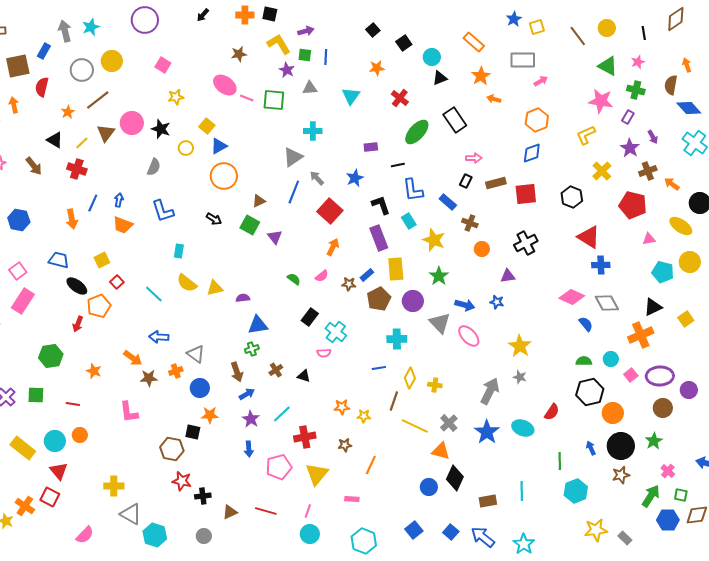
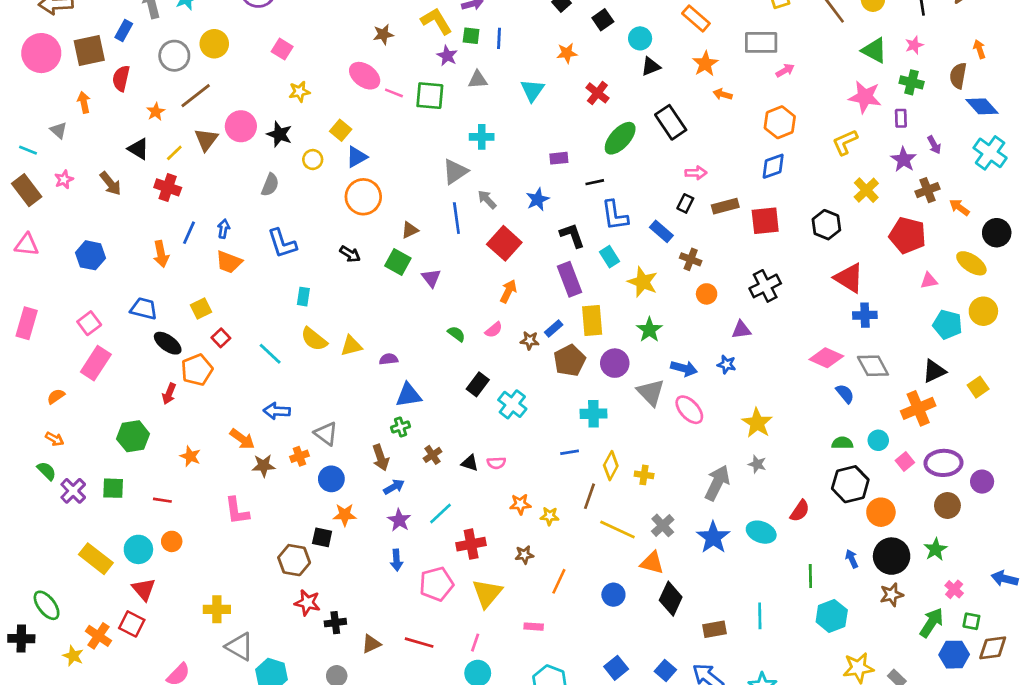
purple rectangle: (628, 117) -> (901, 118), turned -32
blue line: (294, 192) -> (456, 218), turned -30
pink semicircle: (324, 353) -> (496, 463), moved
blue circle: (429, 487) -> (613, 595), moved

